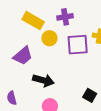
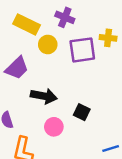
purple cross: (65, 17) -> (65, 17), turned 35
black square: (90, 95) -> (82, 112), moved

